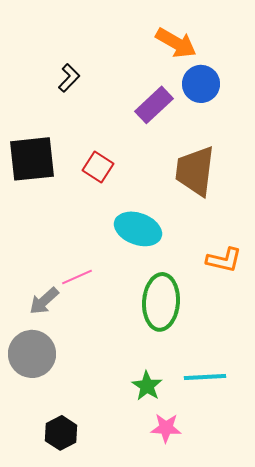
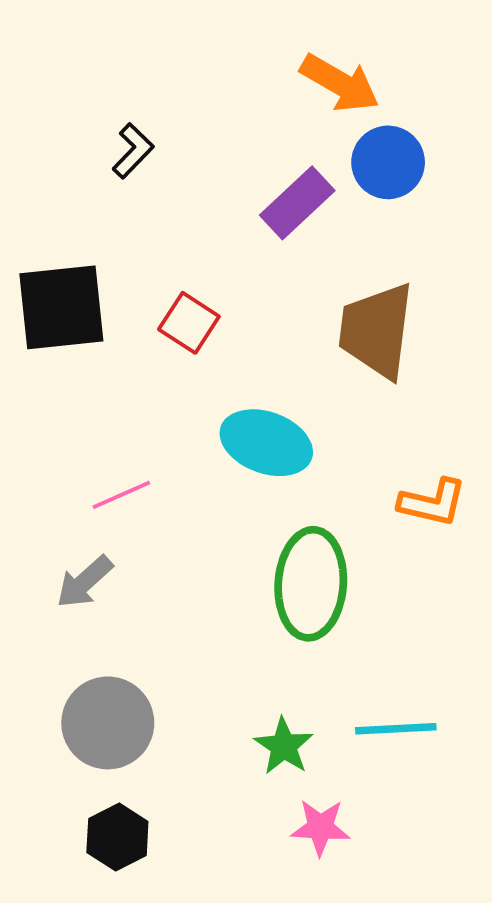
pink line: (77, 277) -> (121, 495), moved
gray circle: (32, 354) -> (108, 723), moved

